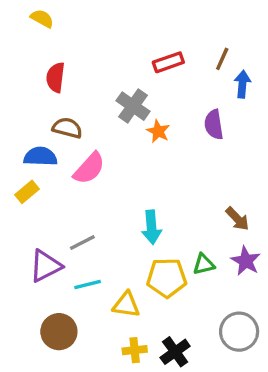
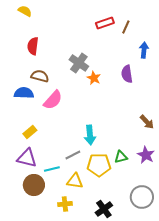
brown line: (222, 59) -> (126, 27), moved
red rectangle: (168, 62) -> (105, 23), moved
yellow rectangle: (27, 192) -> (30, 132), moved
brown arrow: (237, 219) -> (147, 122), moved
gray line: (82, 242) -> (73, 155), moved
purple triangle: (45, 266) -> (27, 158), turned 40
brown circle: (59, 332) -> (34, 185), moved
yellow cross: (135, 350) -> (65, 204), moved

